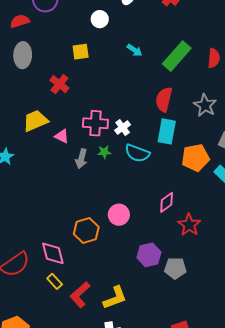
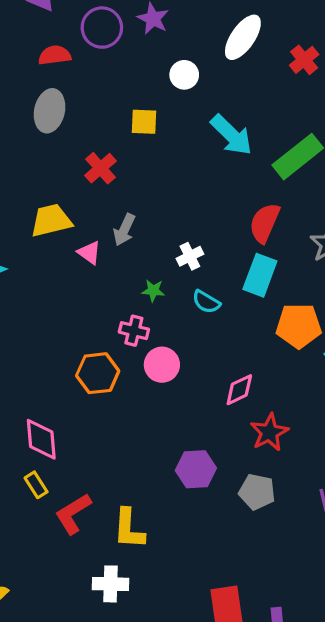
cyan arrow: (135, 50) -> (231, 135), size x1.8
pink cross: (95, 123) -> (134, 331), moved, size x0.7
cyan semicircle: (137, 153) -> (206, 302), size x0.7
gray arrow: (81, 159) -> (124, 230), moved
pink circle: (119, 215) -> (162, 365), moved
orange hexagon: (86, 231) -> (98, 373), moved
gray pentagon: (175, 268) -> (257, 492), moved
yellow L-shape: (115, 298) -> (129, 529), turned 104

